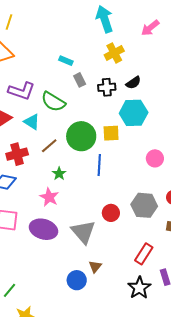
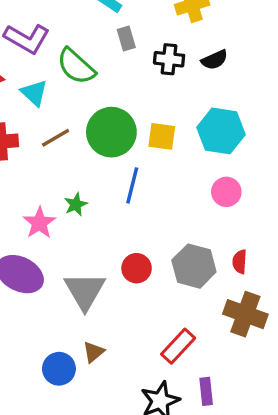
cyan hexagon: (134, 113) -> (221, 131), moved
green star: (59, 174) -> (76, 204), moved

